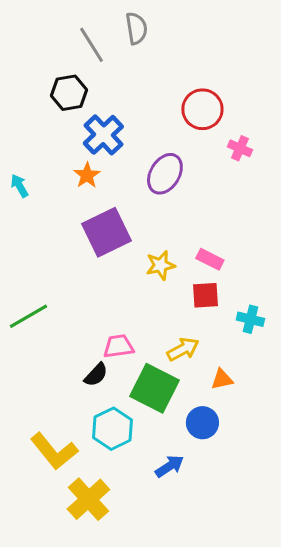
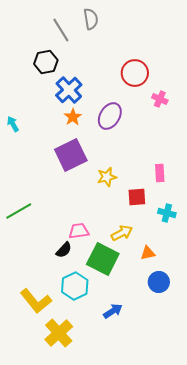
orange star: (87, 175) -> (73, 117), moved
pink rectangle: (210, 259) -> (160, 173), moved, turned 60
blue circle: (202, 423) -> (159, 282), moved

